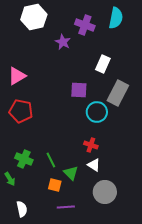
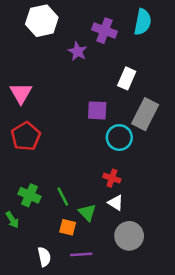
pink triangle: (17, 76) -> (21, 93), turned -30
red pentagon: (21, 111) -> (26, 136), turned 30
white semicircle: (22, 209) -> (44, 257), moved

